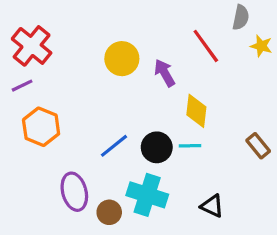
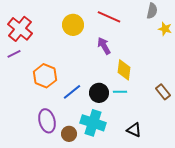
red line: (206, 46) -> (109, 17), moved, turned -30
yellow circle: (122, 59) -> (73, 25), moved
orange hexagon: (41, 127) -> (45, 76), moved

